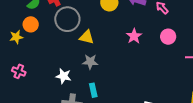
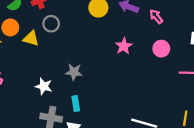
gray circle: (67, 19) -> (51, 24), size x0.6
yellow triangle: (87, 37) -> (31, 38), moved

